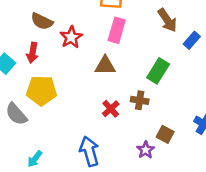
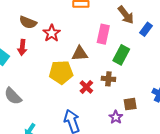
pink rectangle: (117, 30) -> (103, 34), moved
yellow pentagon: (42, 91) -> (61, 72), moved
brown square: (165, 134) -> (130, 104), turned -32

